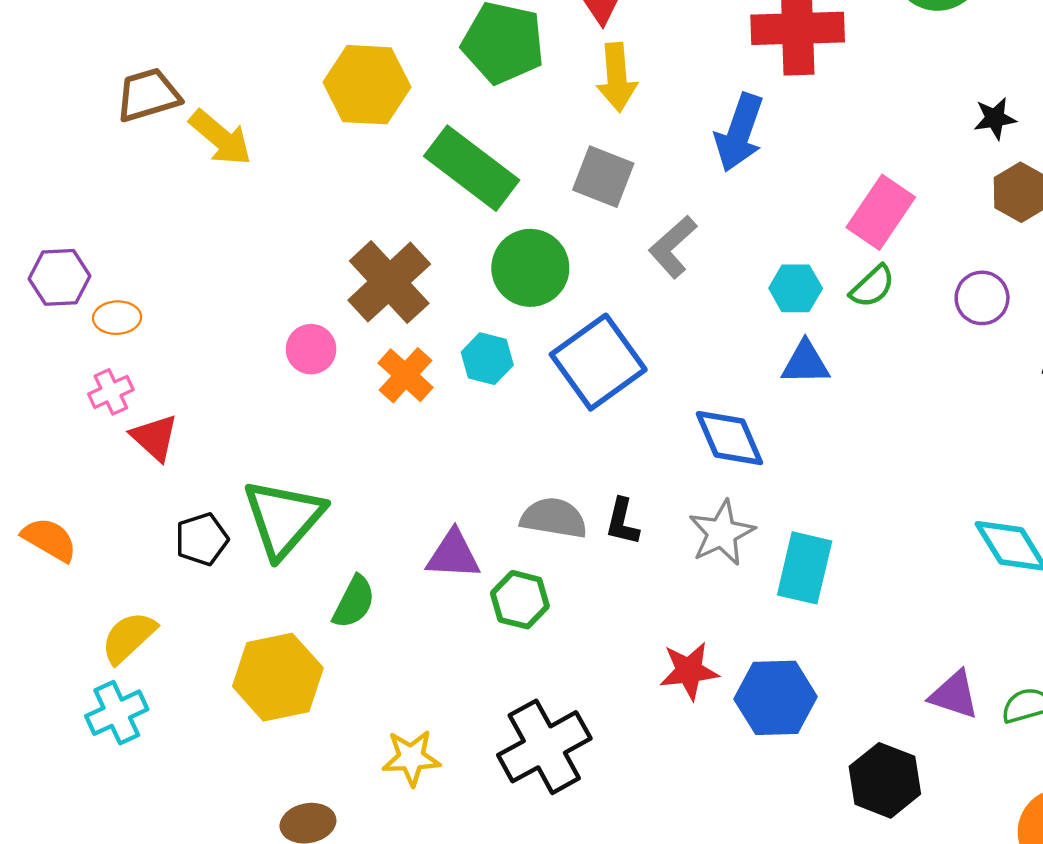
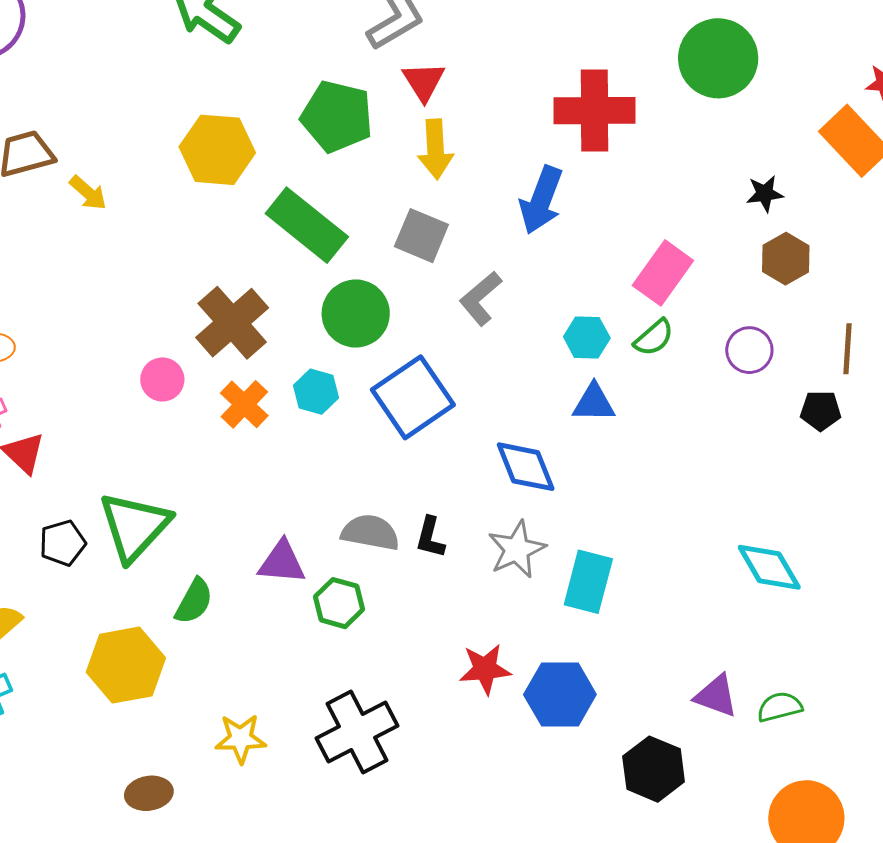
yellow arrow: (220, 138) -> (88, 193), size x0.7

